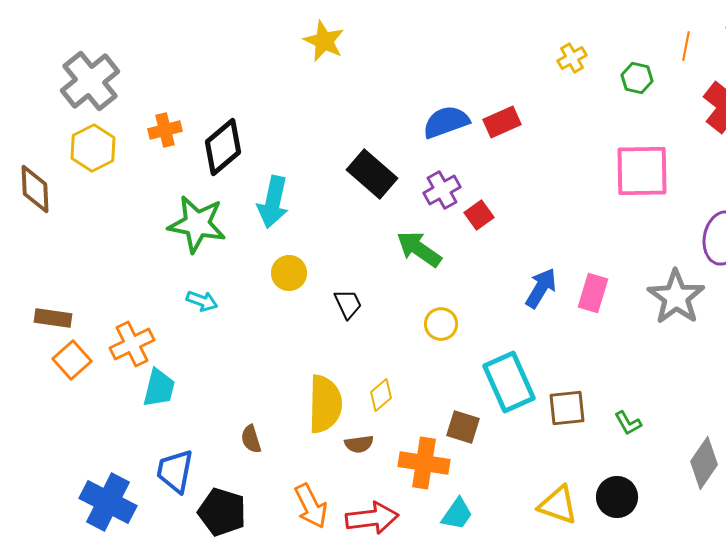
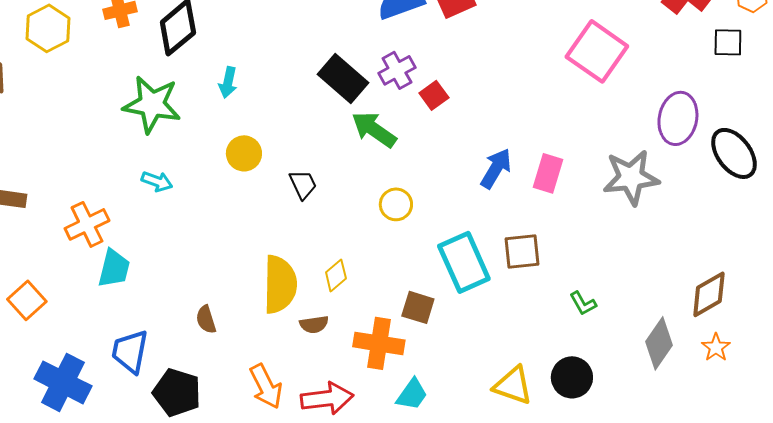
pink square: (642, 171) -> (597, 51), turned 36
black rectangle: (372, 174) -> (343, 78), moved
cyan arrow: (273, 202) -> (228, 82), size x0.6
gray star: (676, 297) -> (631, 177), turned 30
orange square: (72, 360) -> (27, 300), moved
brown square: (567, 408) -> (522, 251), moved

